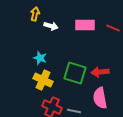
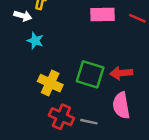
white arrow: (51, 26) -> (23, 16), moved
cyan star: (40, 58) -> (35, 41), moved

